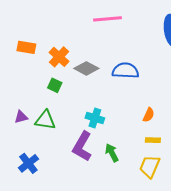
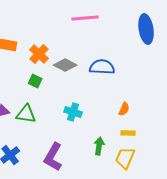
purple L-shape: (82, 146) -> (53, 157), moved
green arrow: (112, 153) -> (99, 146), moved, turned 36

